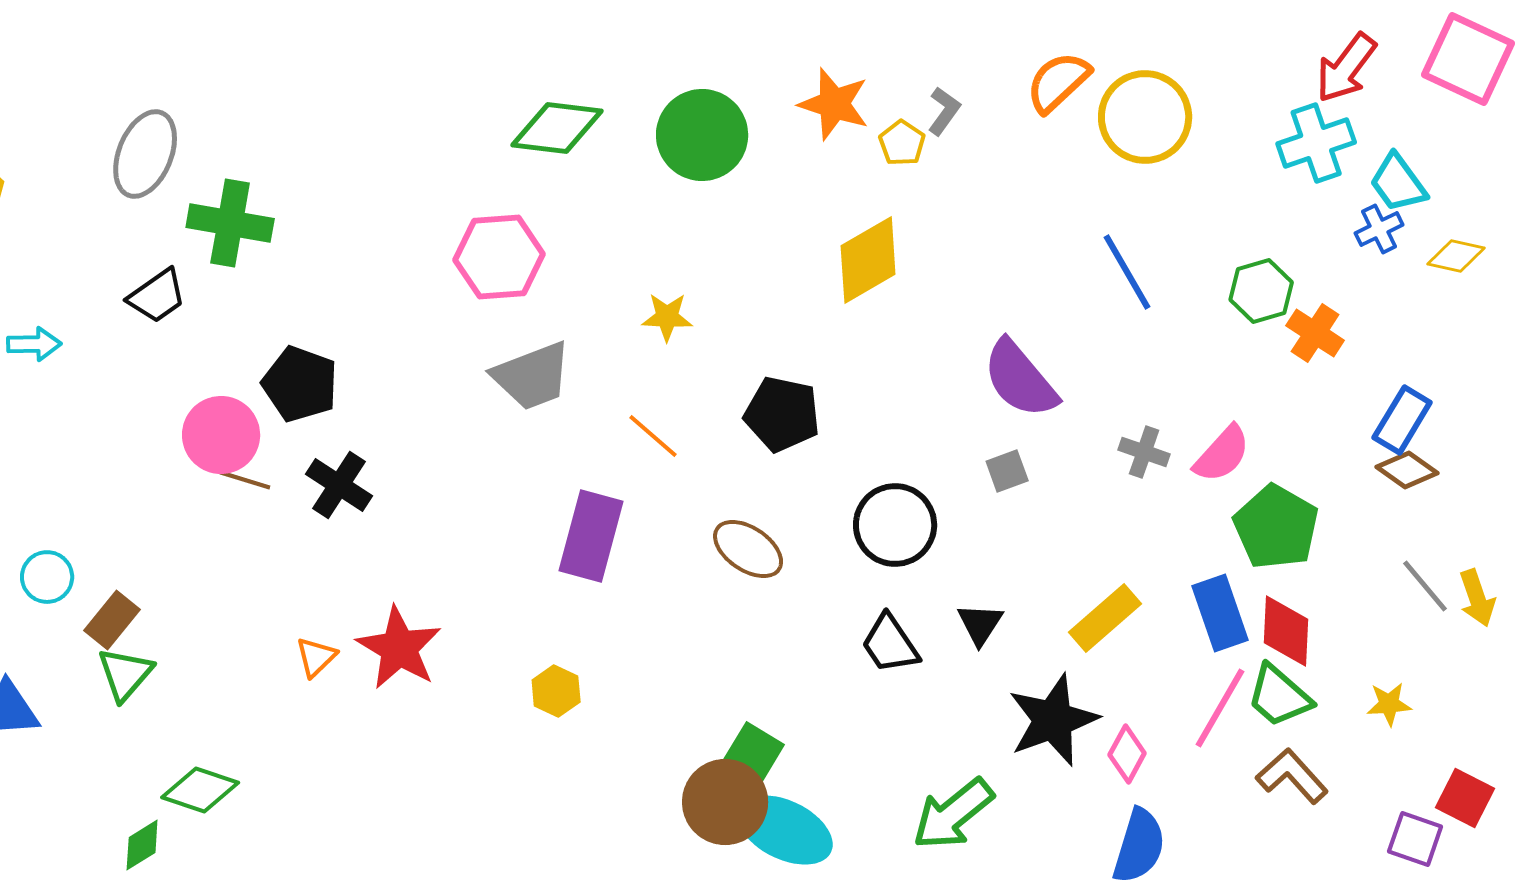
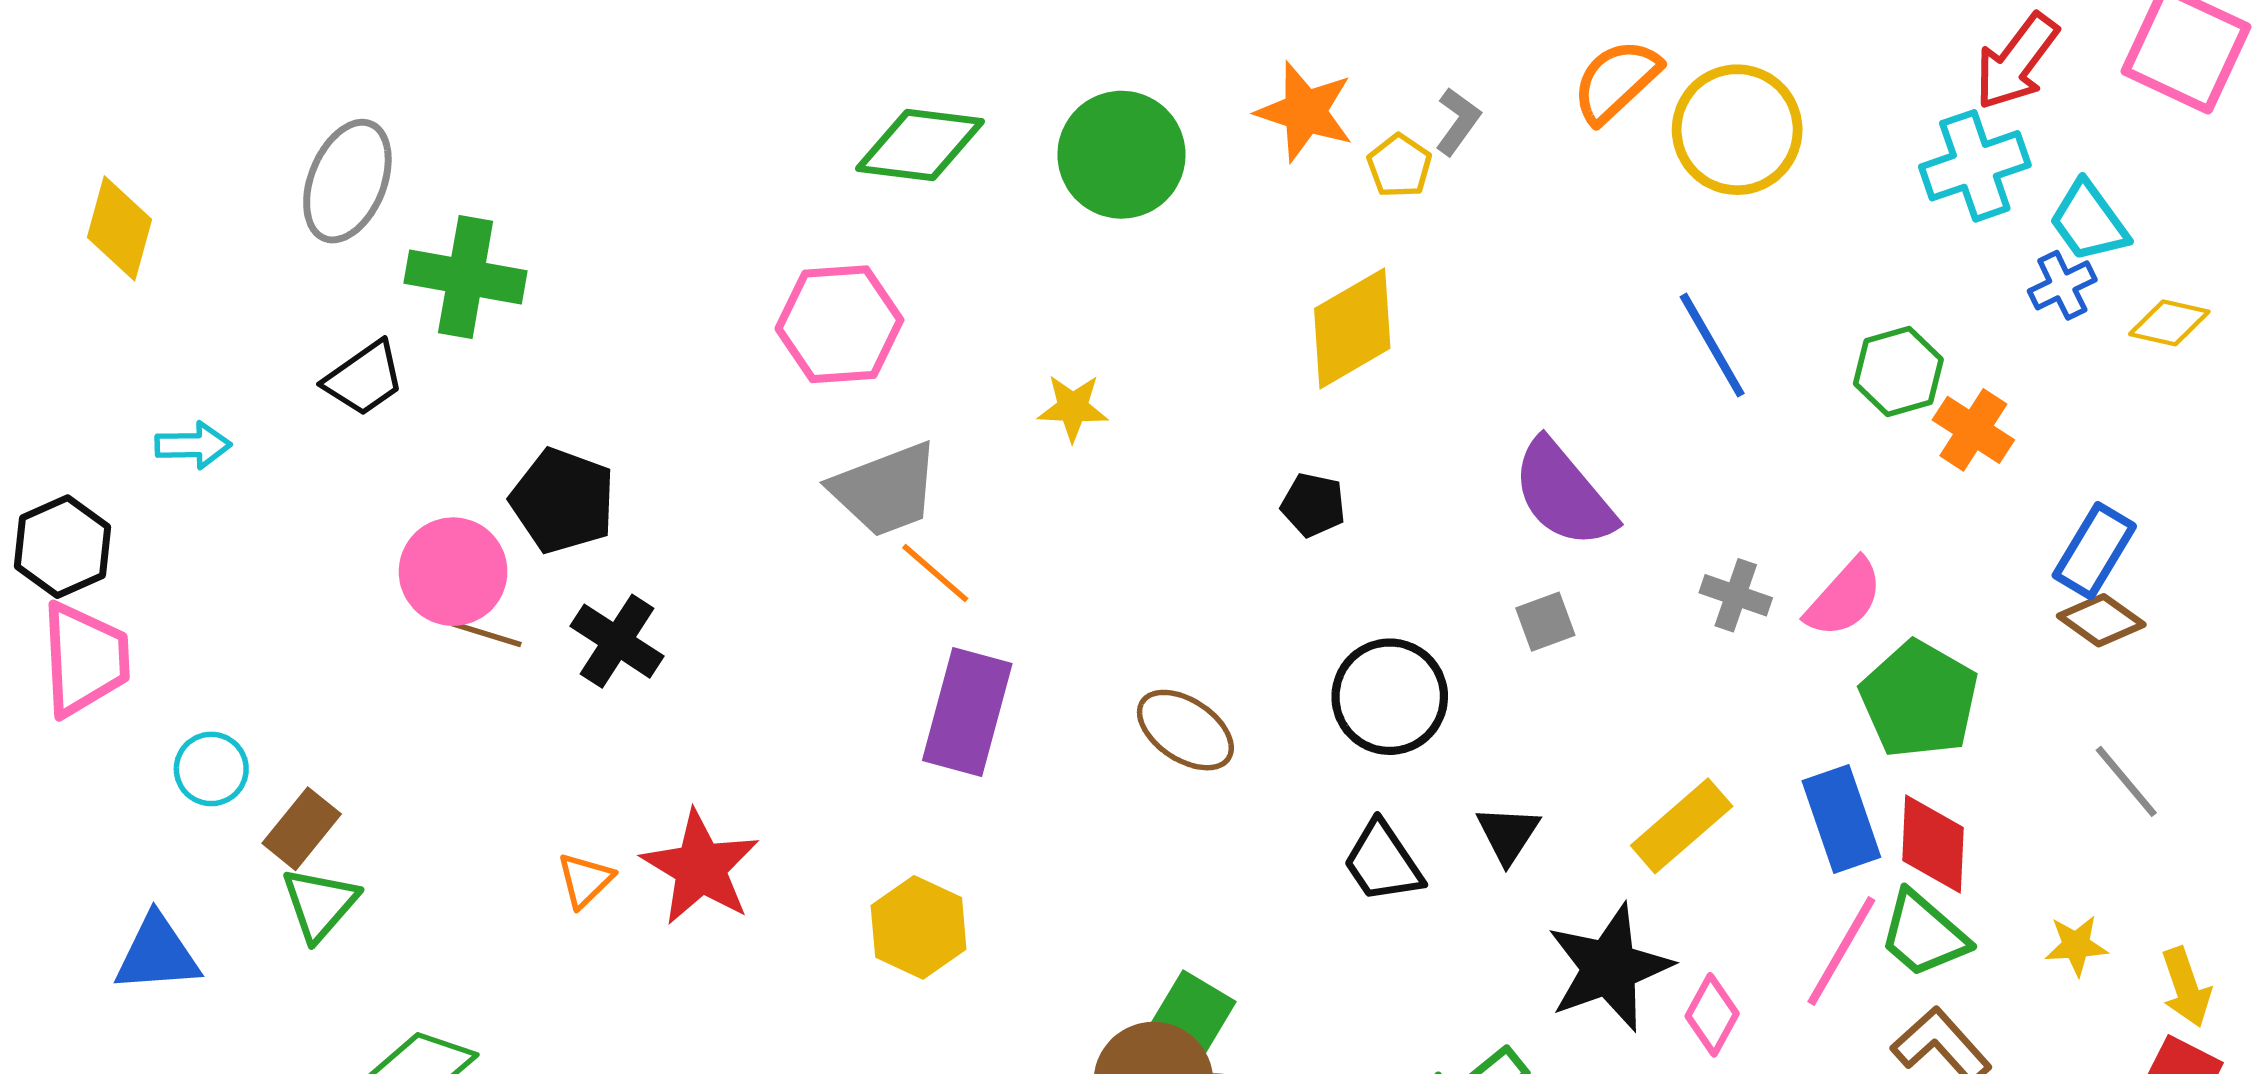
black pentagon: (782, 414) -> (1313, 505), moved, size x0.6
orange line: (653, 436) -> (935, 573), moved
yellow arrow: (1477, 598) -> (2186, 987), moved
yellow hexagon: (556, 691) -> (919, 927), size x1.4

